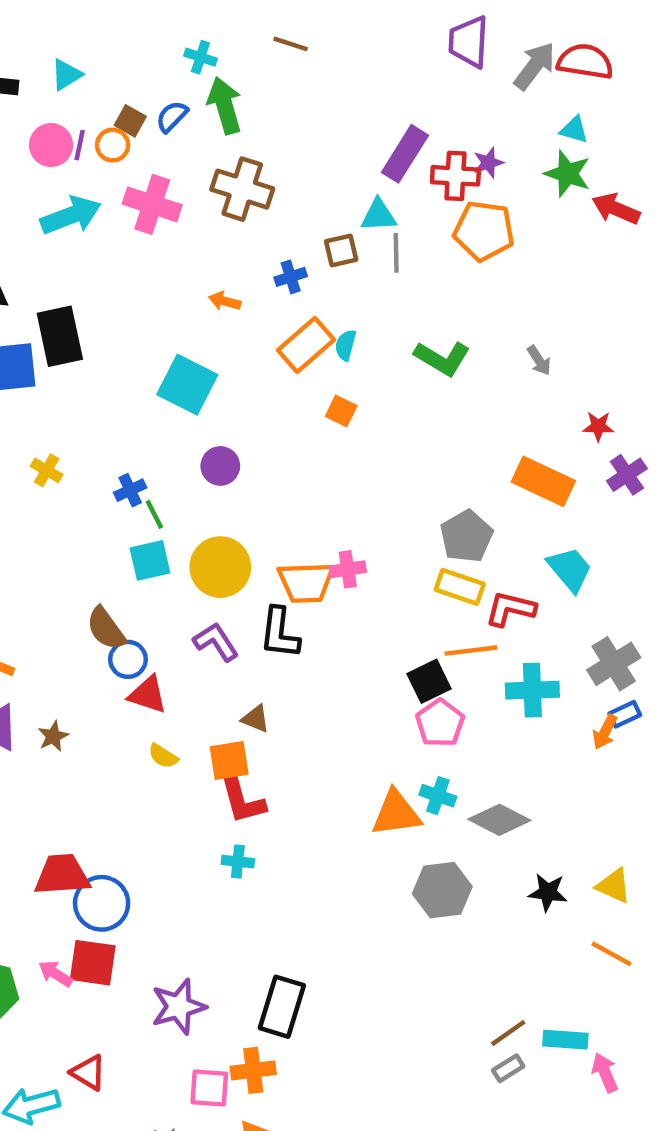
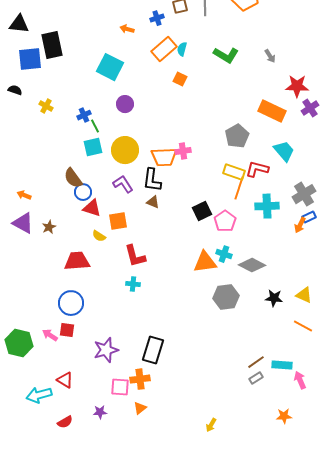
red star: (598, 426) -> (297, 86), size x1.6
yellow rectangle: (460, 587) -> (234, 172), moved
orange line: (471, 651) -> (239, 188), turned -65
black square: (429, 681) -> (202, 211), moved
brown triangle: (255, 719) -> (153, 202), moved
orange square: (229, 760) -> (118, 221), moved
red trapezoid: (62, 875) -> (77, 261), moved
red square: (93, 963) -> (67, 330), size x0.7

